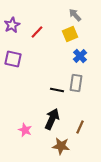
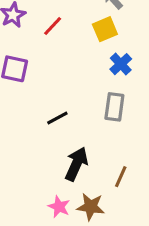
black line: (57, 90) -> (57, 118), moved, turned -40
pink star: (25, 130) -> (59, 207), moved

